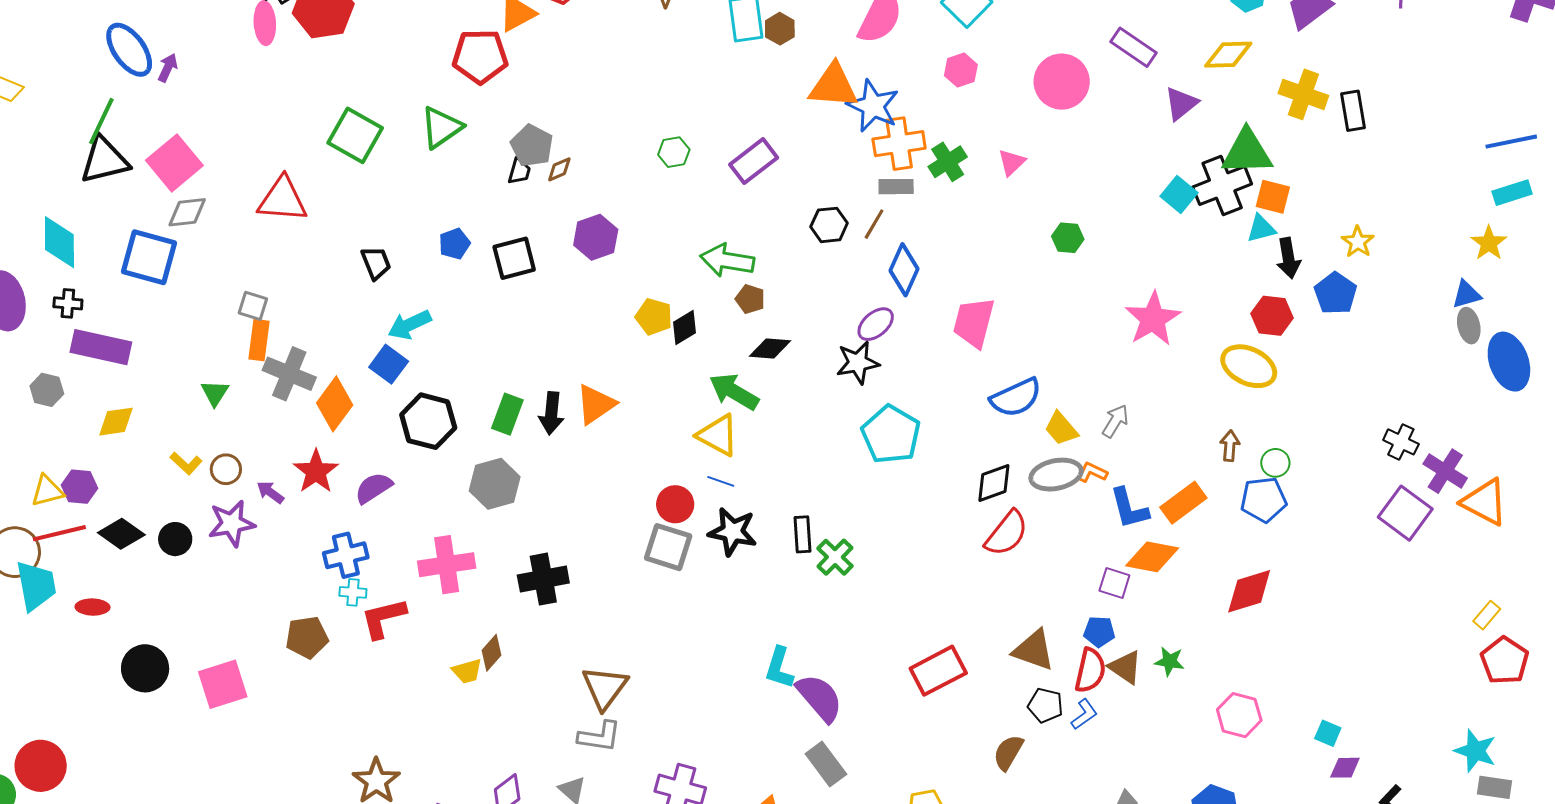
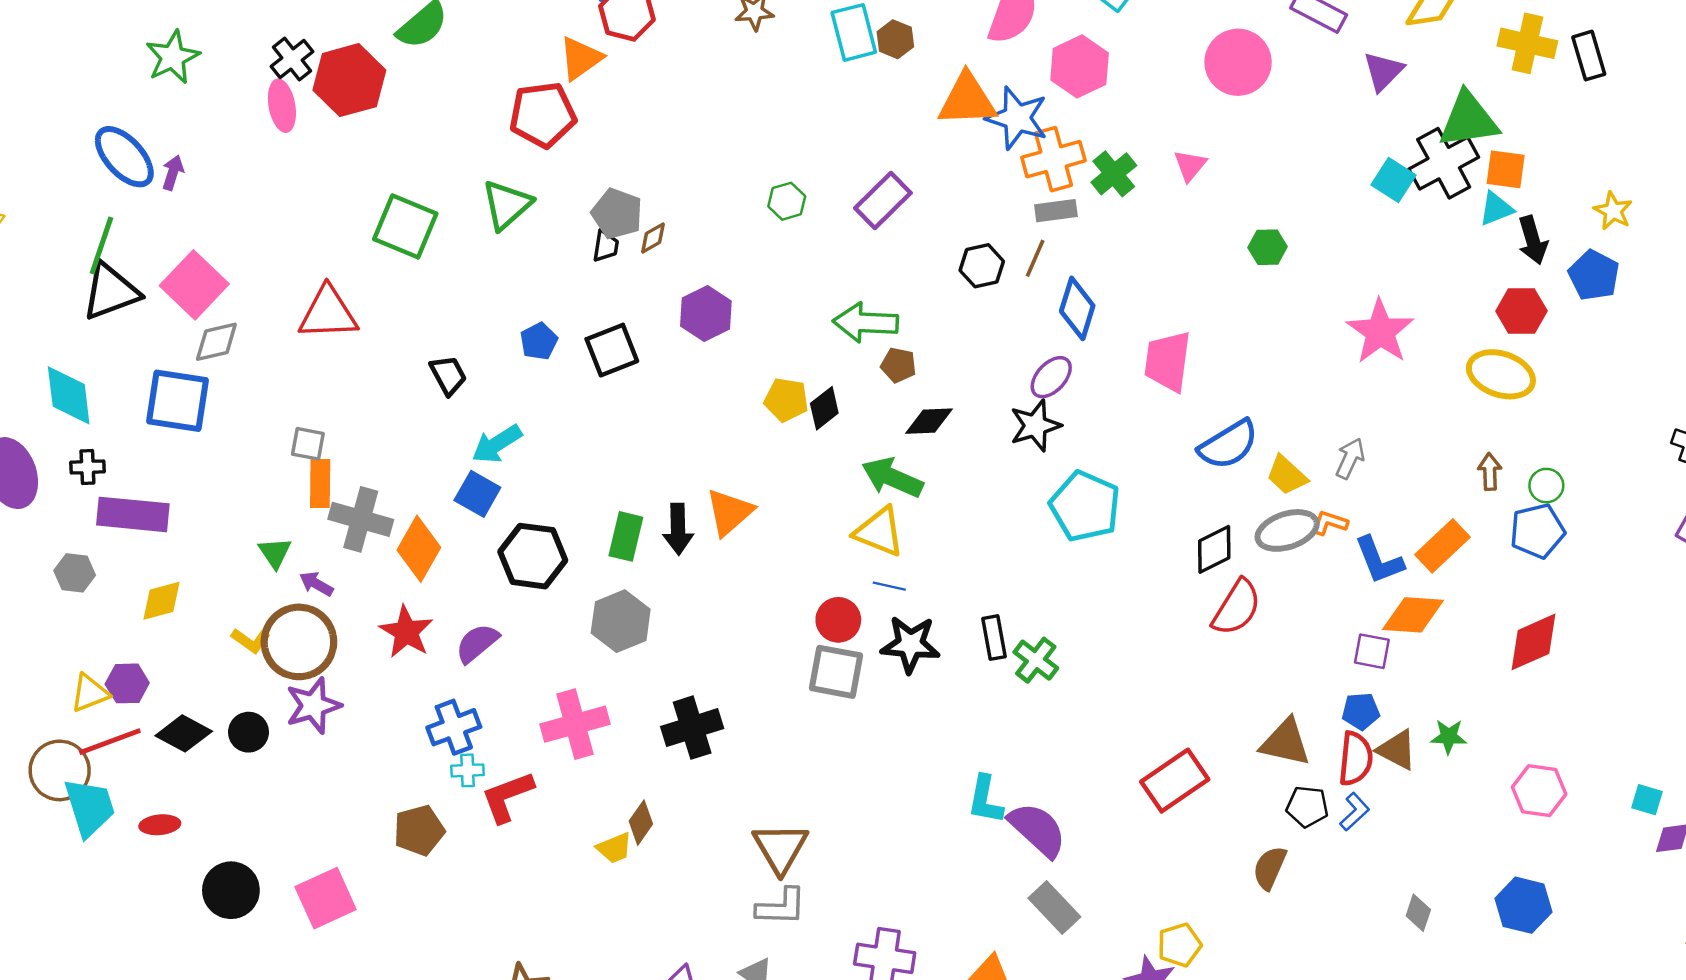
pink hexagon: (961, 70) -> (1080, 66), moved, size x1.5
brown circle: (226, 469) -> (299, 642), size x2.0
purple arrow: (270, 492) -> (316, 584), moved

